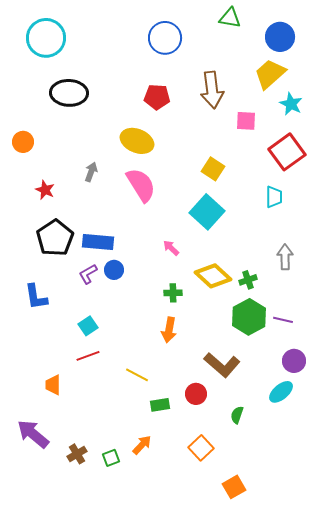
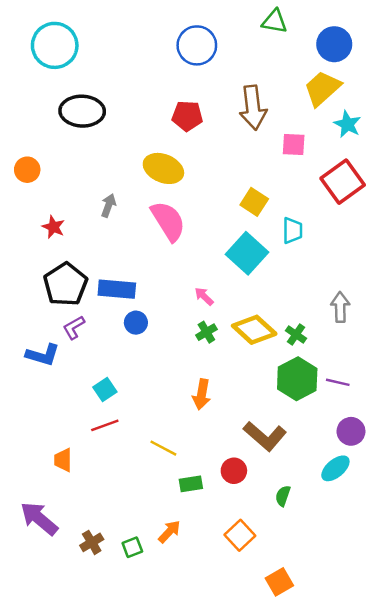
cyan trapezoid: (274, 197) -> (292, 231), moved
purple L-shape: (88, 274) -> (74, 327), moved
green cross: (248, 280) -> (296, 335), turned -36
green cross: (173, 293) -> (206, 332), moved, turned -30
blue L-shape: (36, 297) -> (43, 355), turned -64

